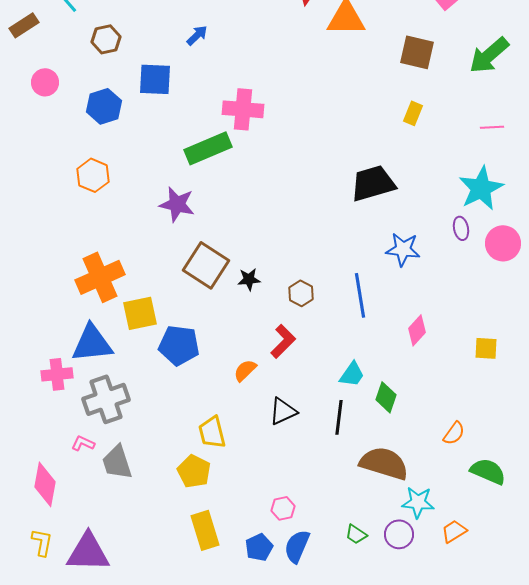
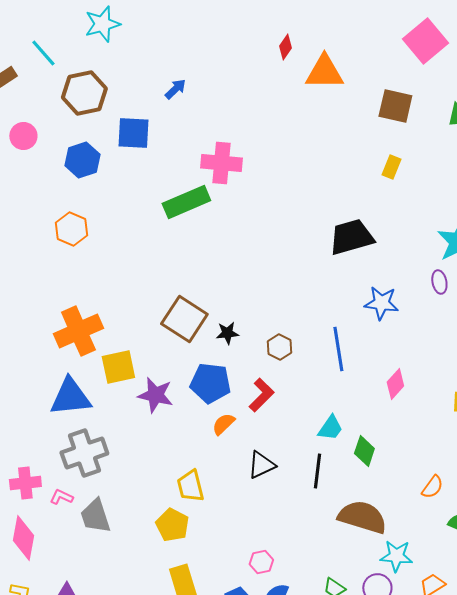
brown hexagon: (106, 39) -> (84, 93), size x1.5
purple star: (177, 204) -> (155, 395), moved
blue pentagon: (179, 345) -> (210, 383), moved
pink cross: (57, 374) -> (25, 483), moved

